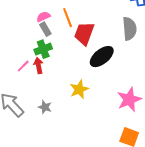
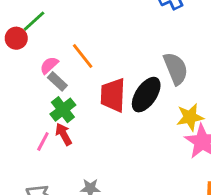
gray semicircle: (130, 29) -> (176, 69), moved
red trapezoid: (84, 33) -> (113, 95), moved
yellow star: (79, 89) -> (190, 117), moved, turned 30

